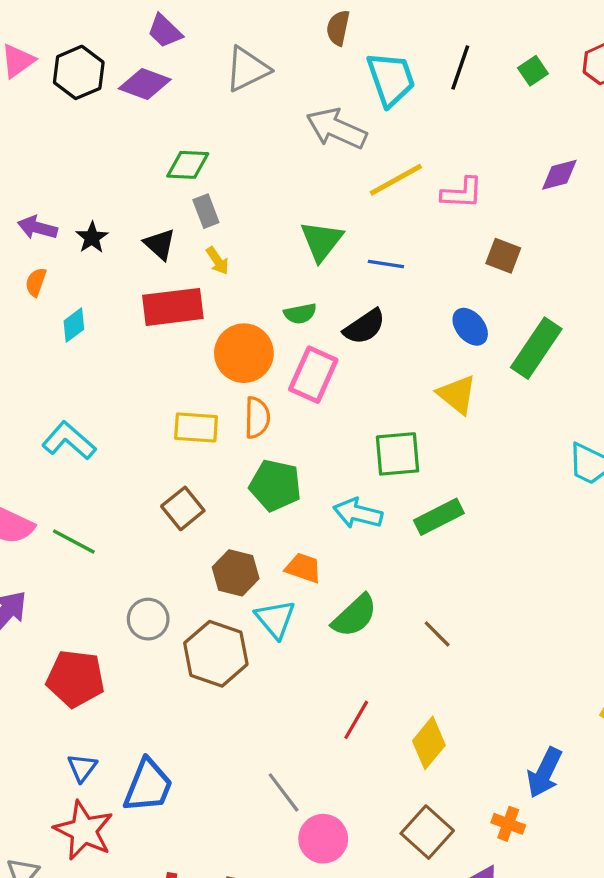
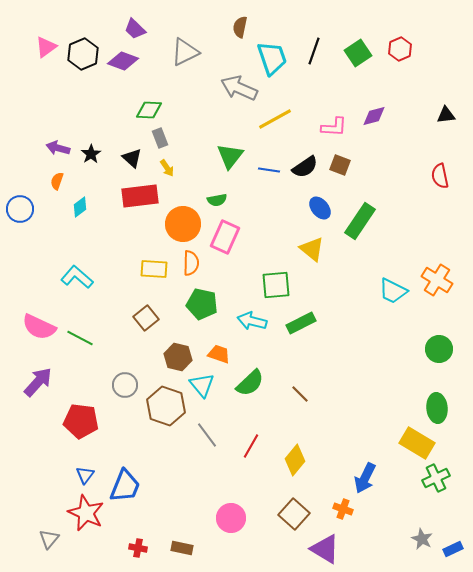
green square: (533, 71) -> (358, 53), size x1.5
pink L-shape: (462, 193) -> (334, 127), moved
black semicircle: (364, 327) -> (305, 167), moved
gray line: (284, 792) -> (207, 435), moved

